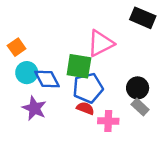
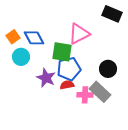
blue diamond: (47, 79) -> (34, 38), moved
gray rectangle: (140, 107) -> (100, 92), moved, size x1.5
purple star: (34, 108) -> (46, 78), moved
red semicircle: (85, 108) -> (67, 85), turned -32

